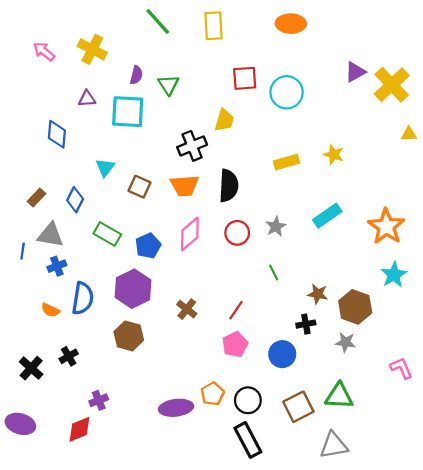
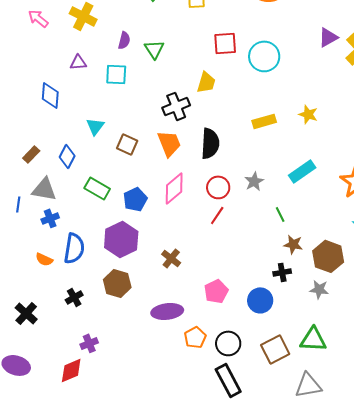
cyan square: (128, 112) -> (116, 74), size x0.7
orange trapezoid: (185, 186) -> (169, 143), turned -108
green line: (274, 273) -> (280, 214), moved
red line: (236, 310) -> (217, 215), moved
black cross: (69, 356) -> (74, 297), moved
purple ellipse: (176, 408) -> (167, 311), moved

